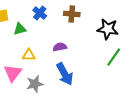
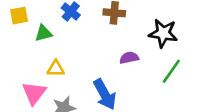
purple semicircle: (60, 47) -> (129, 58), moved

